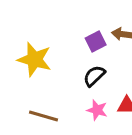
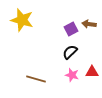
yellow star: (35, 59) -> (22, 20), moved

